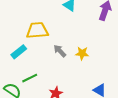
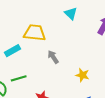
yellow star: (82, 53) -> (82, 75), moved

